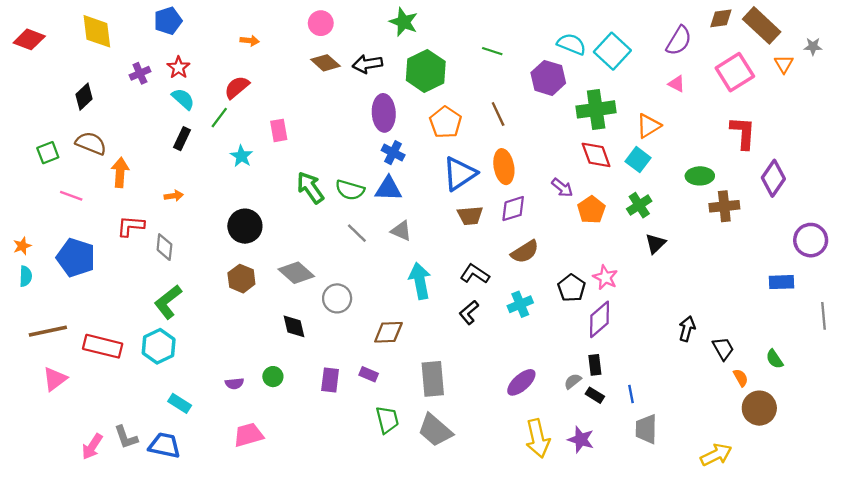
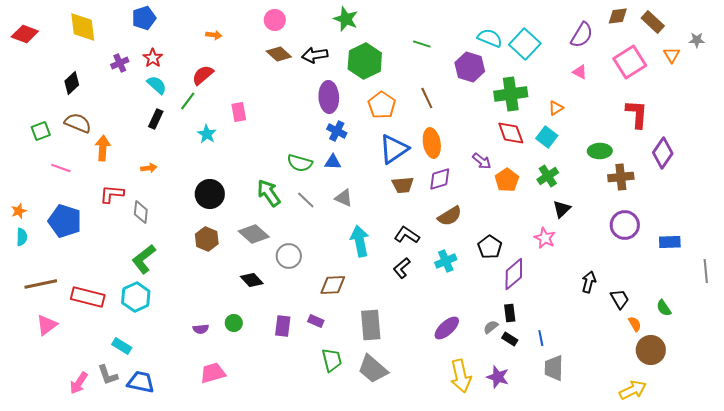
brown rectangle: (762, 25) -> (653, 22), size x0.7
orange triangle: (649, 126) -> (556, 108), size x0.7
green arrow: (310, 188) -> (269, 193), moved
blue triangle: (388, 189) -> (333, 162), size x0.7
purple circle: (811, 240) -> (625, 225), moved
pink star: (605, 277) -> (545, 238), moved
black diamond: (294, 326) -> (252, 280), turned -30
cyan rectangle: (180, 403) -> (122, 346), moved
yellow arrow: (716, 455) -> (633, 390), moved

